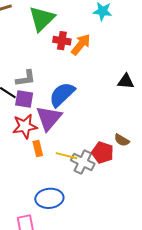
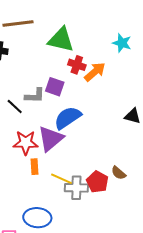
green triangle: (42, 19) -> (61, 40), turned 48
purple square: (24, 99) -> (55, 87), moved
gray cross: (83, 162) -> (76, 188), turned -35

